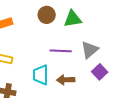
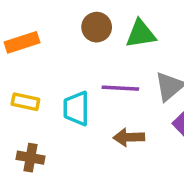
cyan trapezoid: (41, 75) -> (76, 108), moved

